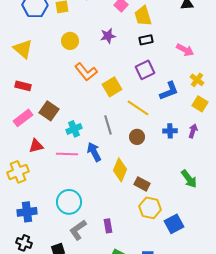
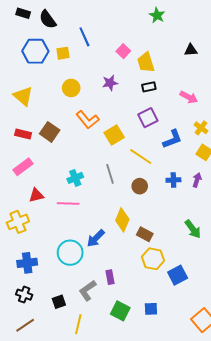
brown square: (49, 111) -> (50, 132), moved
blue arrow: (94, 152) -> (96, 238), moved, turned -108
gray L-shape: (78, 230) -> (88, 290), moved

